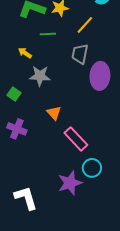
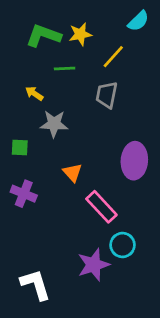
purple ellipse: (100, 76) -> (134, 161), moved
green square: (14, 94) -> (20, 148), turned -32

